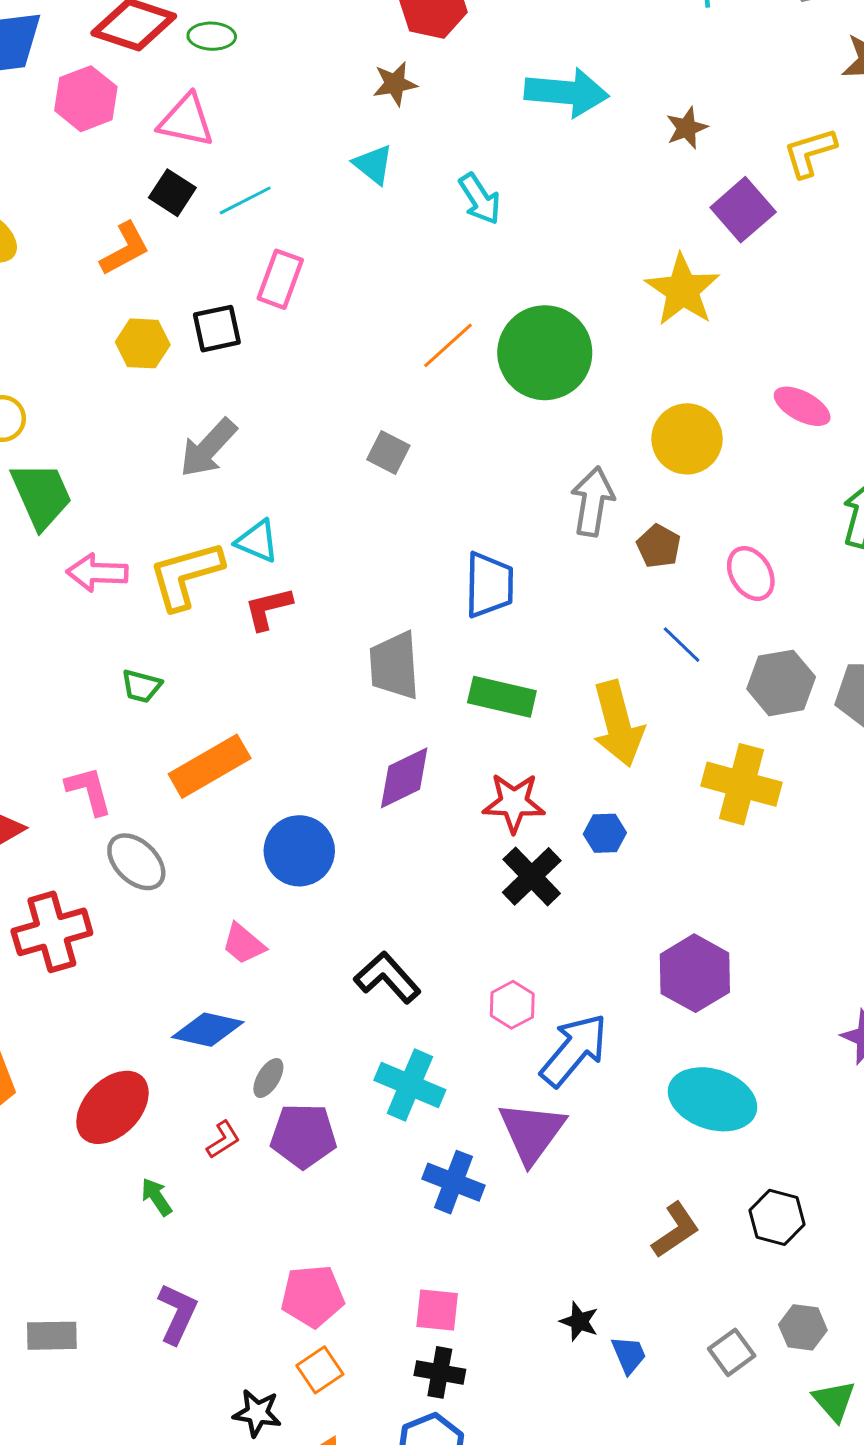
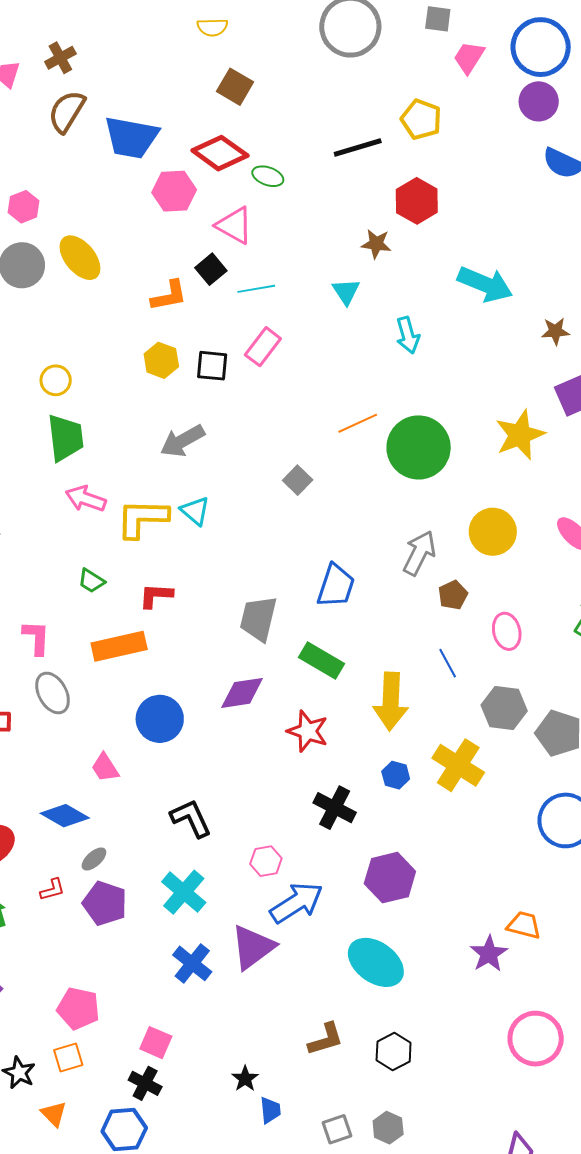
red L-shape: (268, 608) -> (156, 596), moved
blue hexagon: (605, 833) -> (396, 775), moved
black cross: (532, 876) -> (335, 808), moved, turned -36

